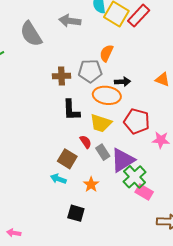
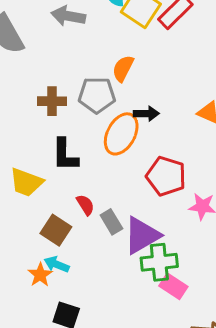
orange ellipse: (107, 95) -> (121, 134), turned -72
yellow trapezoid: (101, 123) -> (26, 182), moved
green cross: (135, 177) -> (159, 262), turned 35
cyan arrow: (58, 179) -> (57, 264), moved
orange star: (91, 184) -> (40, 275), moved

